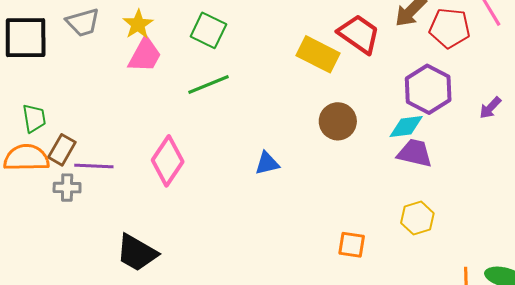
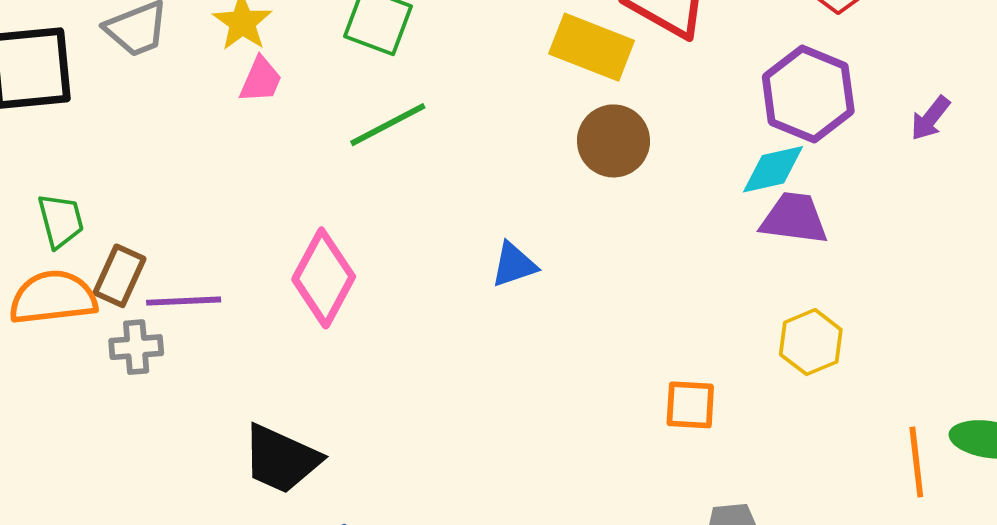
pink trapezoid: (145, 55) -> (261, 80), size x0.7
brown circle: (338, 121) -> (613, 141), moved

